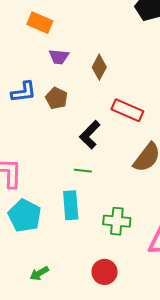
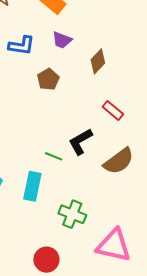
blue L-shape: (24, 92) -> (21, 45), moved
red rectangle: (127, 110) -> (113, 110), size x0.7
black L-shape: (90, 135) -> (80, 142), moved

